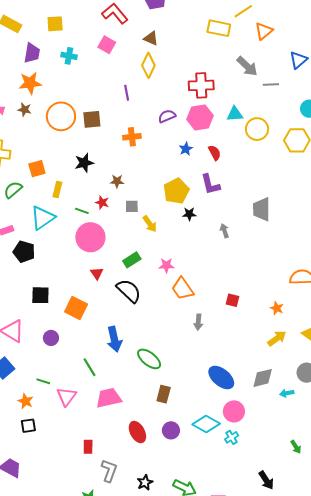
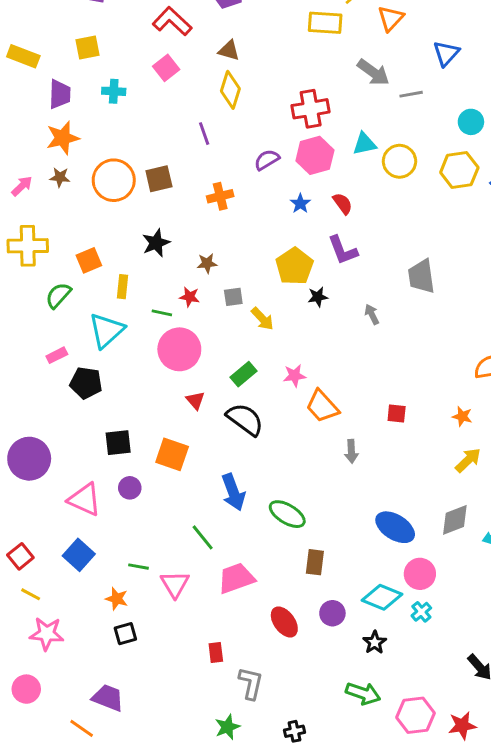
pink square: (107, 45) -> (166, 68), turned 30
purple circle: (51, 338) -> (130, 488), moved
black star: (145, 482) -> (375, 642), moved

